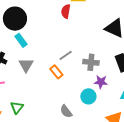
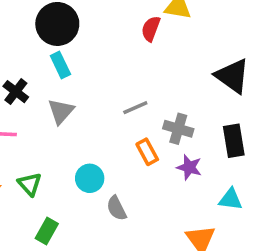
orange rectangle: (56, 72) -> (147, 152), moved
cyan circle: (88, 96) -> (90, 178), moved
green triangle: (17, 108) -> (30, 184), turned -32

